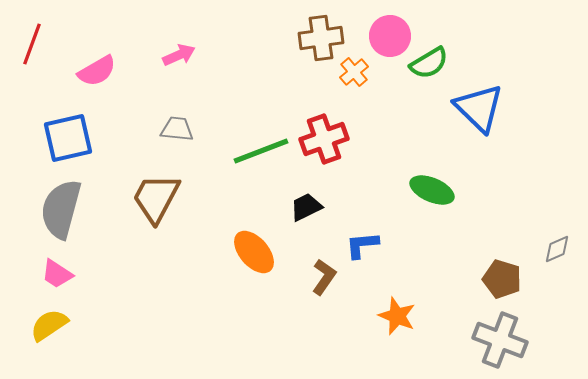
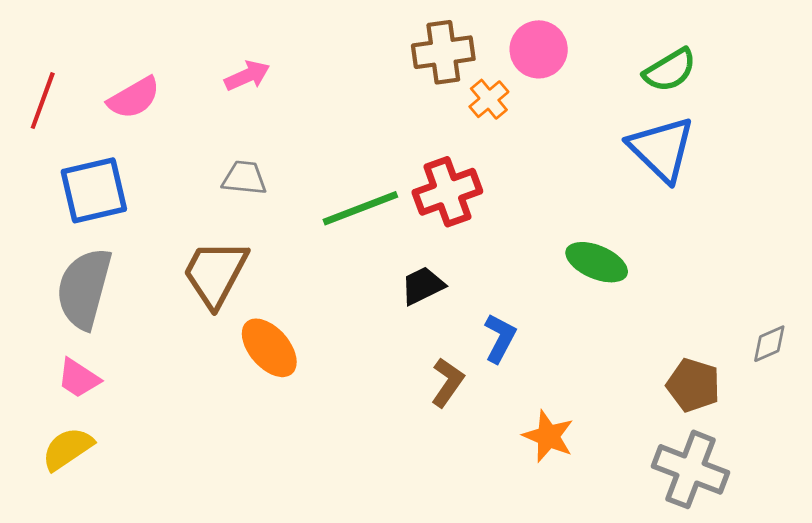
red line: (32, 44) -> (43, 101), moved
green semicircle: (429, 63) -> (670, 70), moved
blue L-shape: (362, 245) -> (500, 338), turned 123
orange ellipse: (254, 252) -> (269, 348), moved

